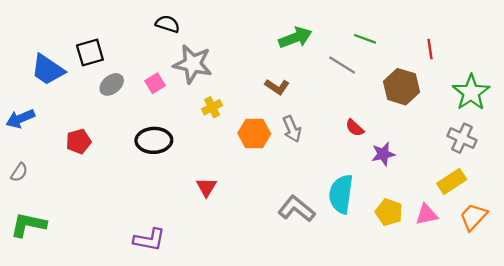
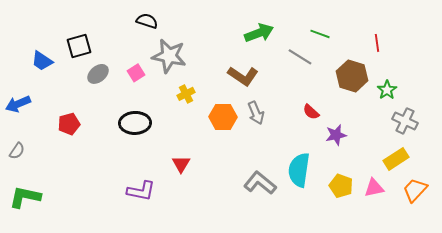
blue trapezoid: (48, 70) -> (42, 61), size x0.7
brown L-shape: (277, 87) -> (243, 76), size x1.4
green star: (471, 92) -> (387, 90), moved, size x0.6
purple L-shape: (149, 240) -> (141, 191), moved

